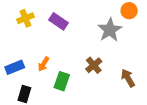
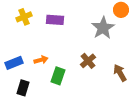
purple rectangle: (59, 21) -> (55, 20), turned -30
orange arrow: (44, 64) -> (41, 60), turned -136

